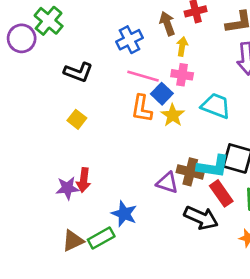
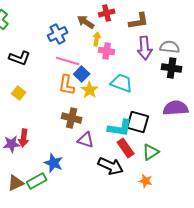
brown arrow: (167, 24) -> (86, 22), turned -36
pink cross: (182, 75) -> (107, 51), moved
brown cross: (190, 172) -> (72, 118), moved

